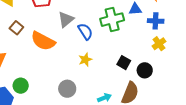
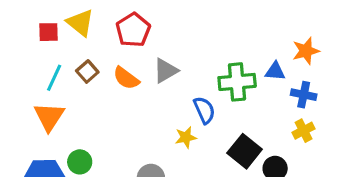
blue semicircle: (85, 31) -> (204, 110), moved
orange semicircle: (43, 41) -> (126, 78), moved, size x0.7
black square: (124, 63) -> (245, 151), size x1.5

